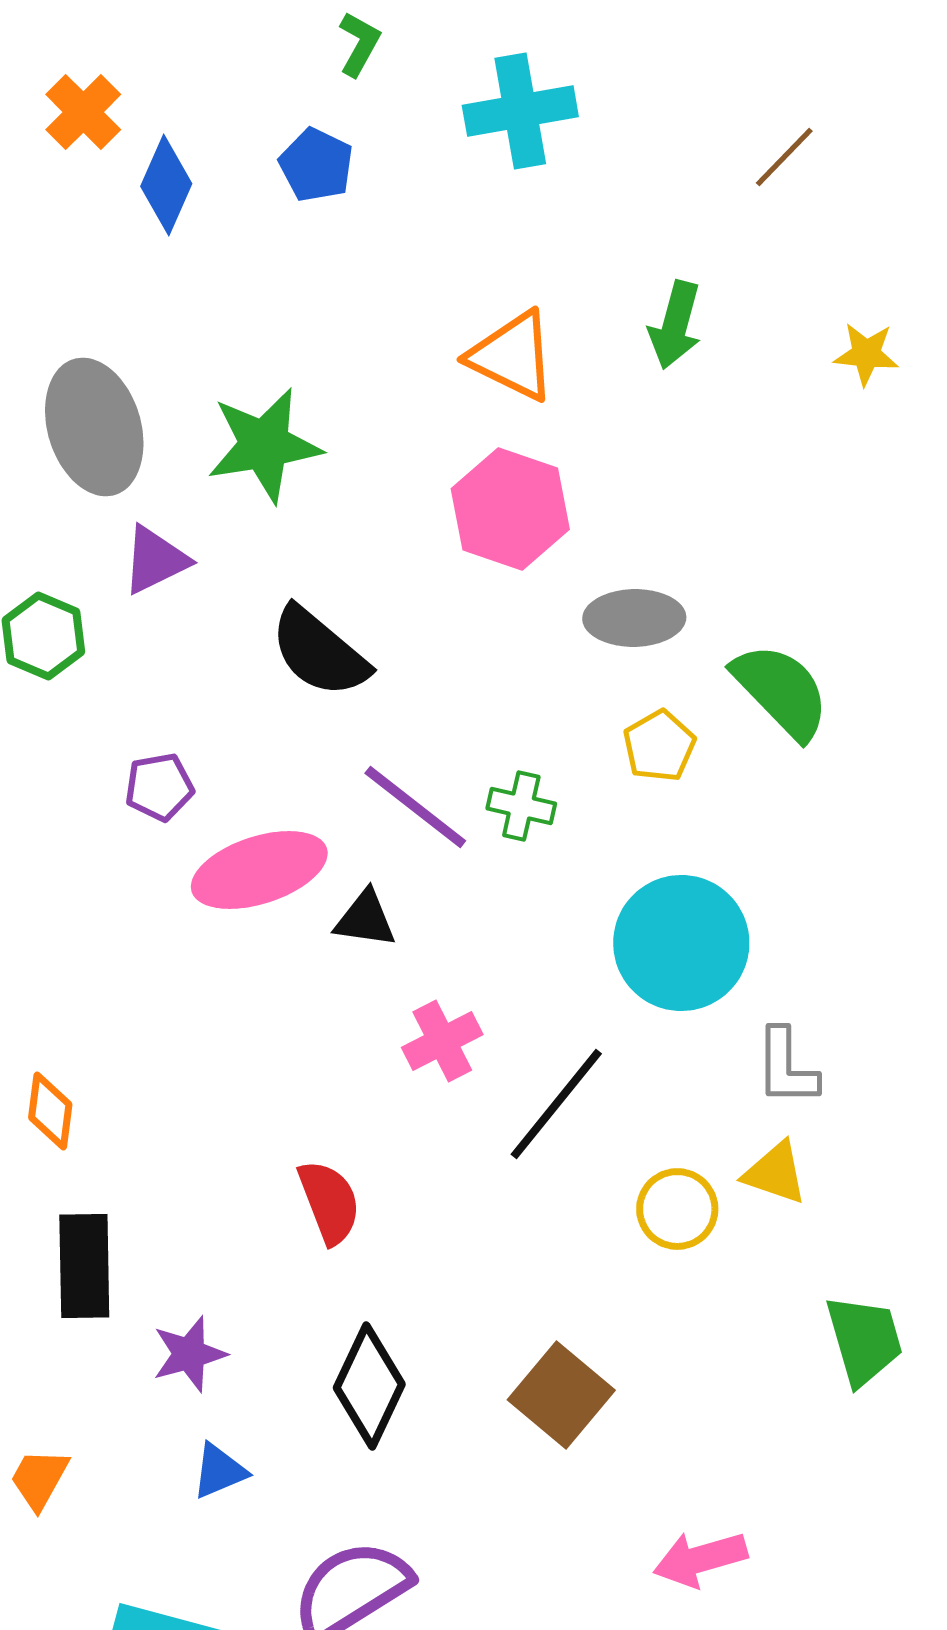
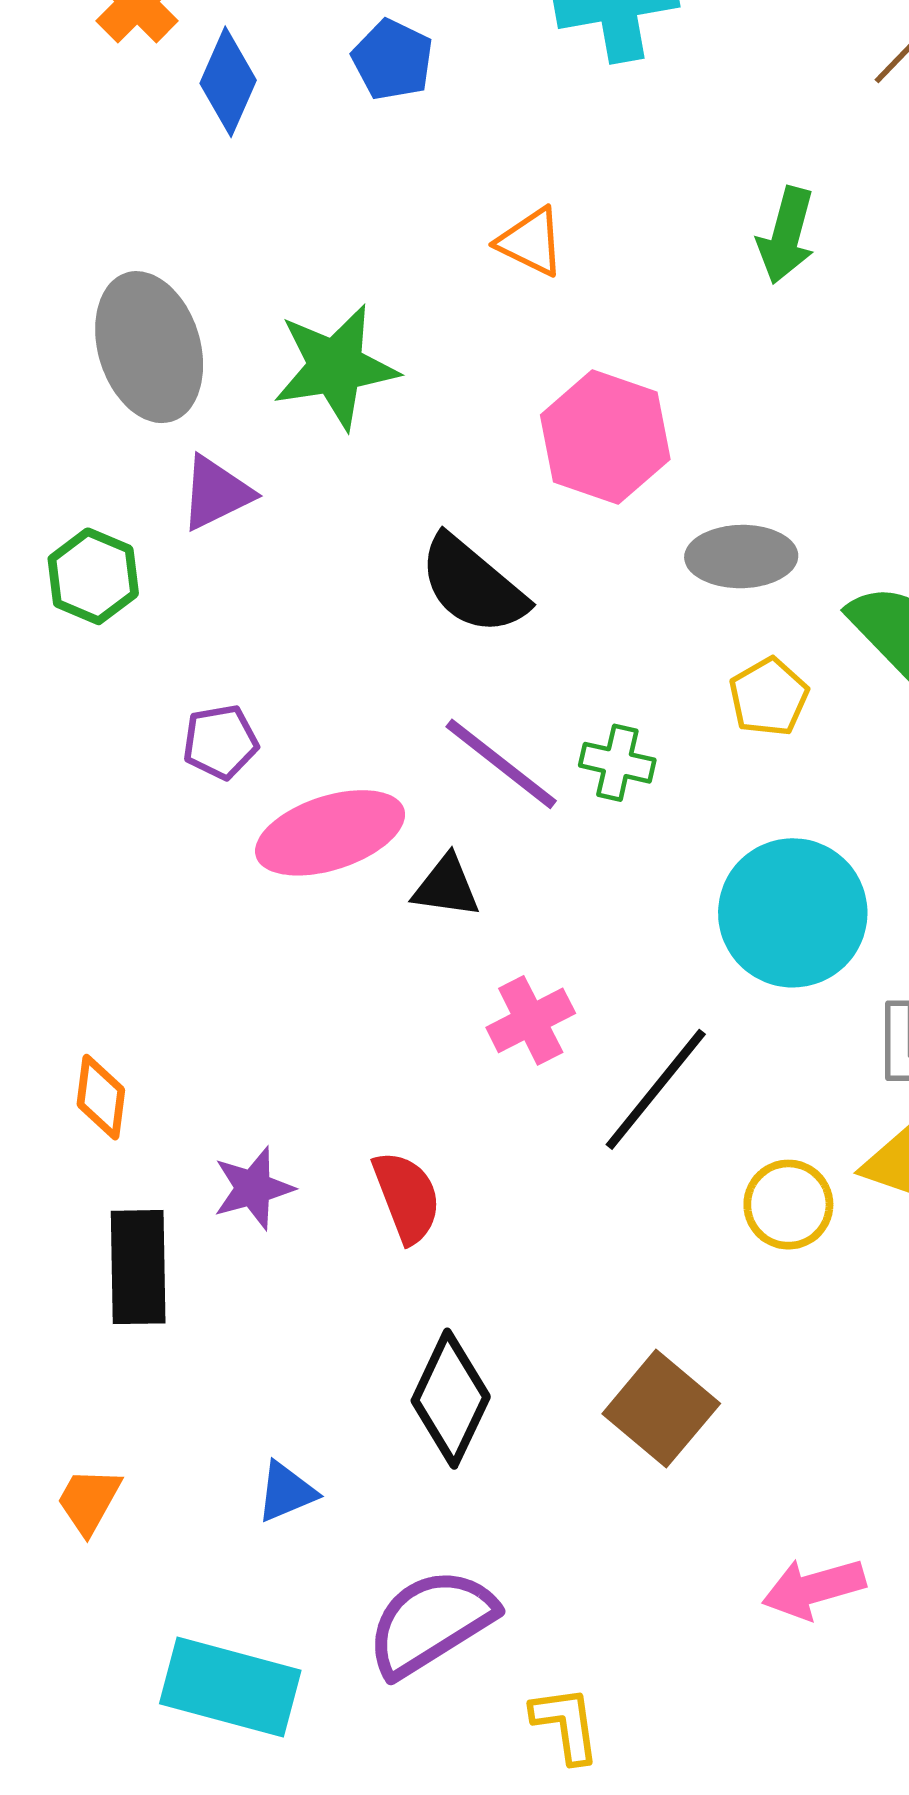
orange triangle: (512, 356) -> (531, 242), moved, size x0.7
black semicircle: (319, 652) -> (473, 585), moved
purple star: (189, 1354) -> (253, 1188), moved

